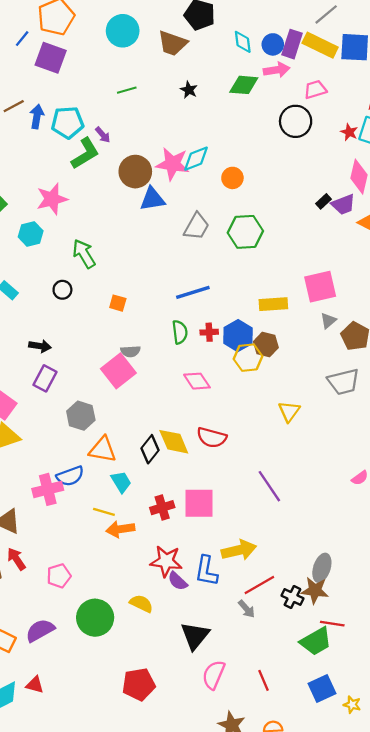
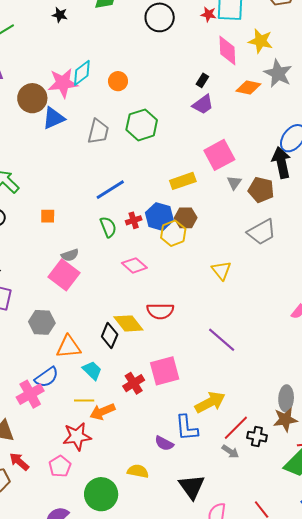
purple trapezoid: (343, 205) -> (203, 104), moved
red star: (166, 561) -> (77, 436), moved
black cross: (292, 597) -> (257, 437), moved

